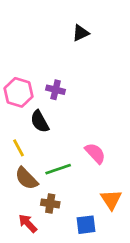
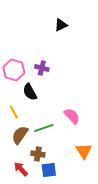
brown semicircle: (26, 178) -> (20, 135), turned 78
blue square: (86, 225) -> (49, 170), moved

